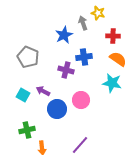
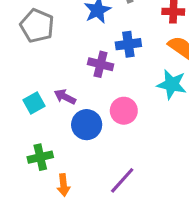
gray pentagon: (28, 57) -> (37, 26), moved
cyan square: (23, 95) -> (34, 103), turned 32

